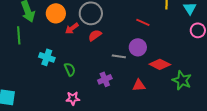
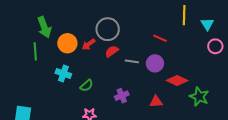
orange circle: (56, 13) -> (67, 43), moved
gray line: (119, 56) -> (132, 61), moved
green semicircle: (70, 69) -> (87, 86), turned 72

